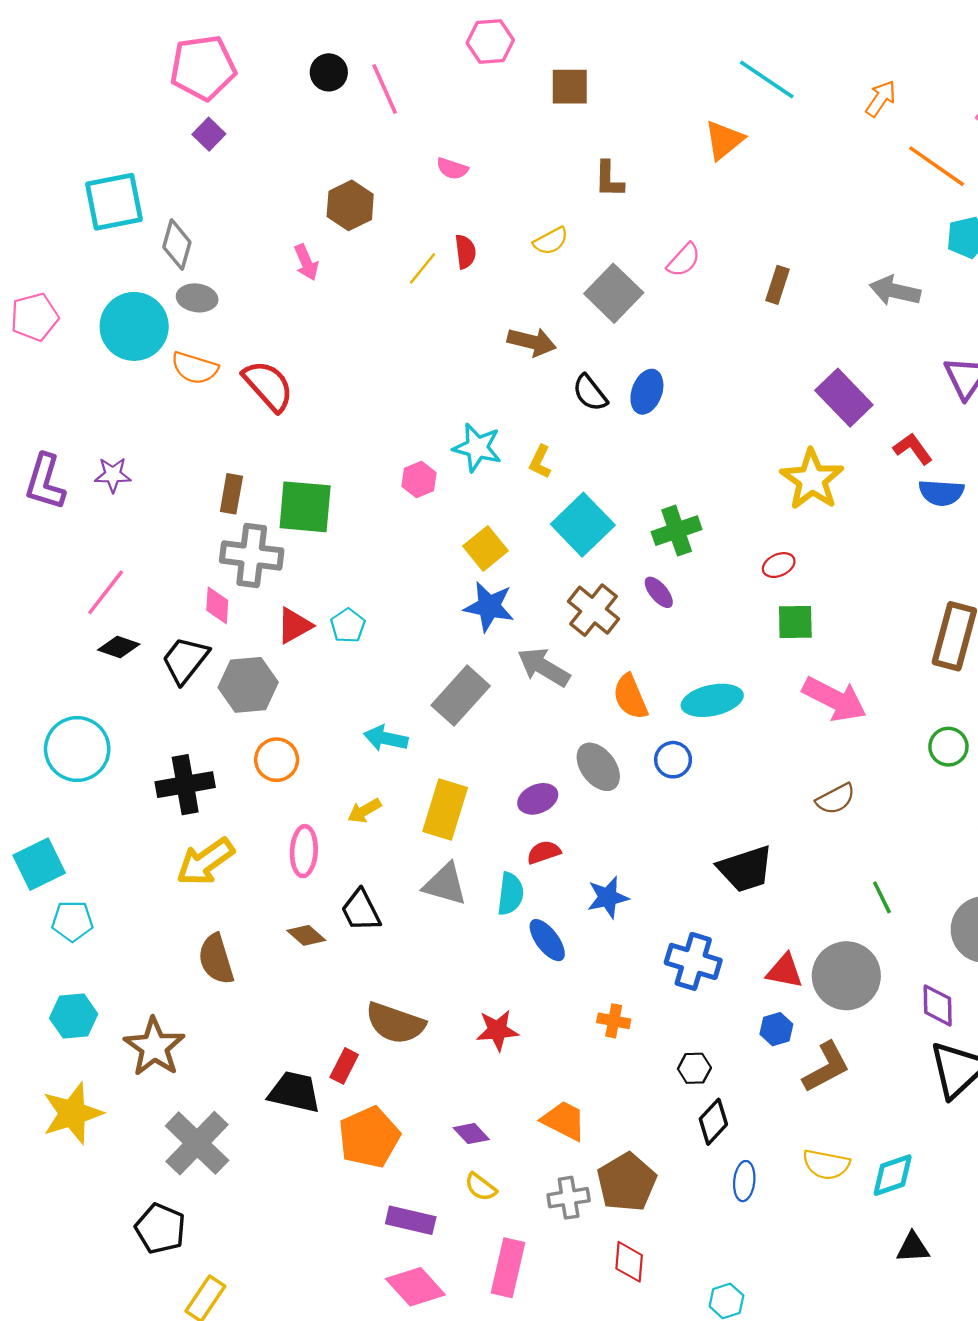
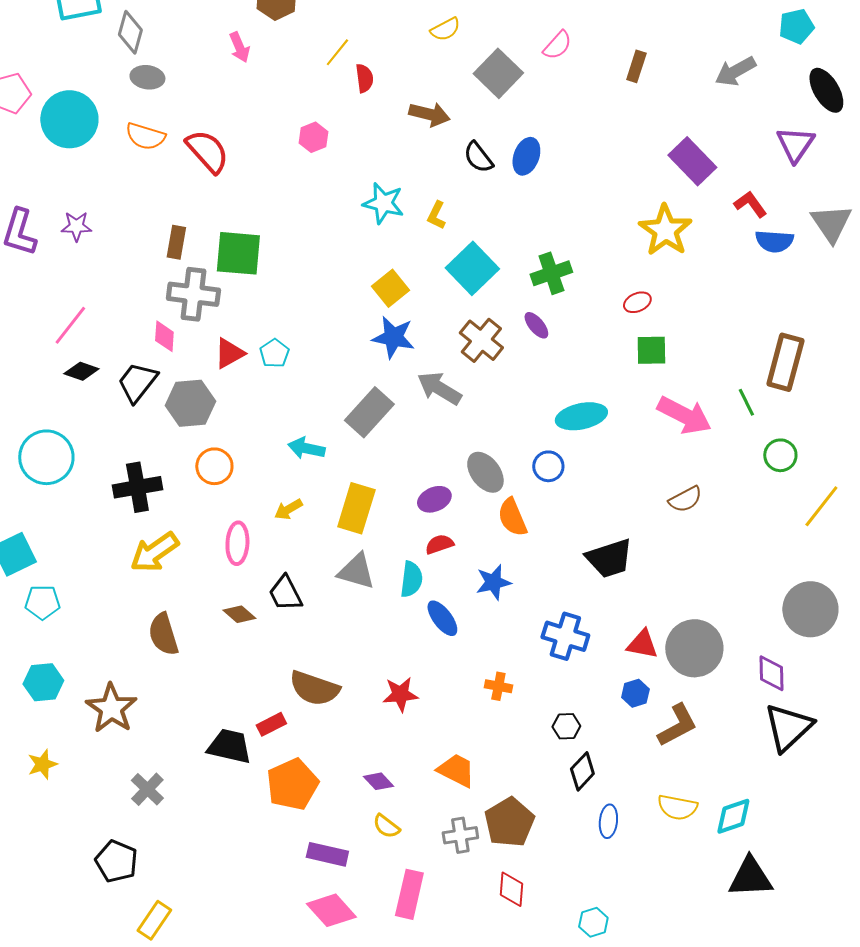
red semicircle: (465, 252) -> (364, 78), moved
gray arrow: (895, 291) -> (735, 71), turned -42
cyan circle: (134, 326) -> (69, 119), moved
pink hexagon: (419, 480) -> (313, 137), moved
orange semicircle: (630, 697) -> (512, 517), moved
green line: (882, 897) -> (746, 402), moved
red rectangle: (344, 1066) -> (271, 724), turned 36
yellow star: (72, 1113) -> (42, 764), size x0.6
gray cross: (197, 1143) -> (147, 789), size x0.6
black triangle: (913, 1248) -> (750, 877), size x1.6

